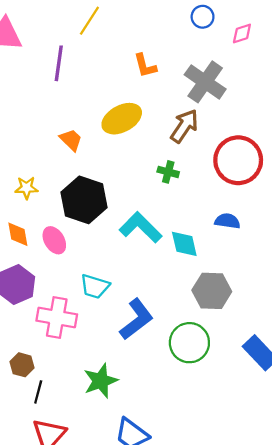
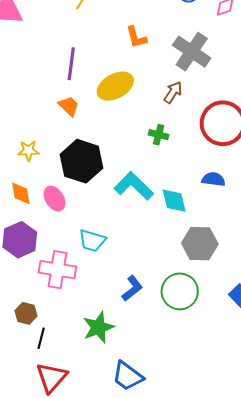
purple line: (59, 63) -> (71, 64), moved
brown arrow: (184, 126) -> (173, 92), size x0.7
blue L-shape: (136, 319) -> (132, 288), moved, size x0.7

